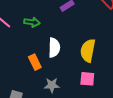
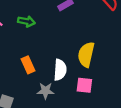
white semicircle: (54, 48) -> (60, 70), moved

